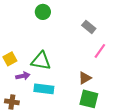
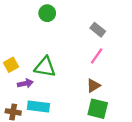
pink line: (100, 51) -> (97, 56), moved
cyan rectangle: (44, 89) -> (38, 106), moved

